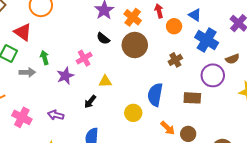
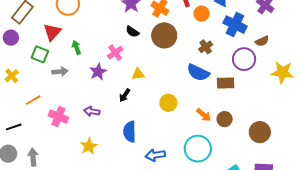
red triangle: (23, 32) -> (52, 32), turned 42
green arrow: (45, 58) -> (76, 47), moved
blue semicircle: (155, 95) -> (198, 72), moved, turned -70

